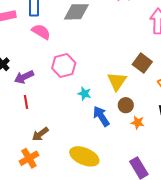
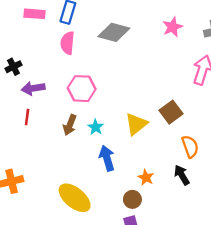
pink semicircle: (41, 32) -> (67, 43), turned -132
brown circle: (126, 105) -> (132, 199), moved
brown arrow: (40, 134) -> (70, 125), moved, turned -48

